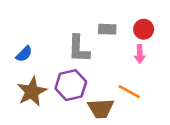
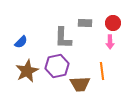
orange line: (129, 92) -> (102, 71), turned 54

